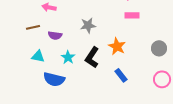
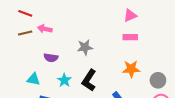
brown line: (33, 27) -> (25, 33), moved
orange star: (117, 46) -> (131, 69), moved, turned -30
gray circle: (159, 48) -> (158, 80), moved

